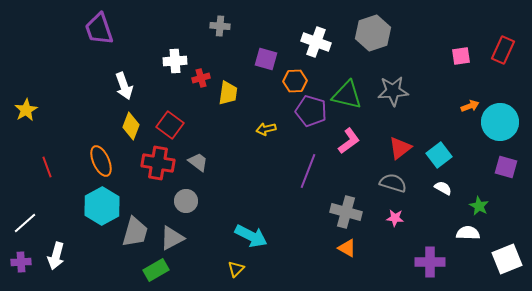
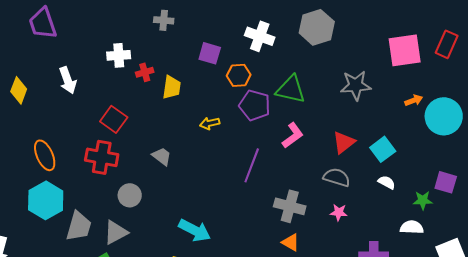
pink square: (461, 56) -> (405, 50), size x1.8
gray star: (393, 91) -> (356, 85), moved
yellow diamond: (131, 126) -> (19, 90), moved
gray trapezoid: (198, 162) -> (162, 156), moved
purple square: (506, 167) -> (446, 182), moved
green star: (479, 206) -> (423, 200), turned -30

